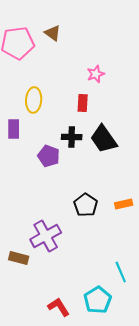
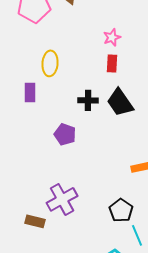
red rectangle: (83, 103) -> (112, 63), moved
purple pentagon: (49, 156) -> (65, 134), moved
black pentagon: (86, 205) -> (121, 210), moved

